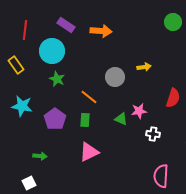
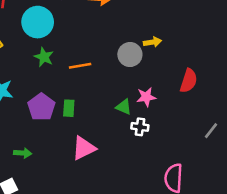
gray circle: (115, 77) -> (130, 55), moved
orange line: (89, 97) -> (80, 66), moved, turned -48
green rectangle: (85, 120) -> (69, 108), moved
white cross: (153, 134) -> (140, 127), moved

